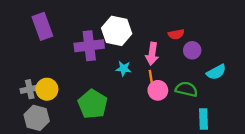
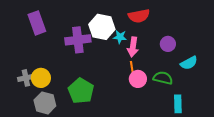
red semicircle: (176, 34) -> (139, 16), moved, size x1.5
cyan star: (124, 69) -> (120, 37), moved
gray hexagon: (37, 118) -> (45, 103), moved

